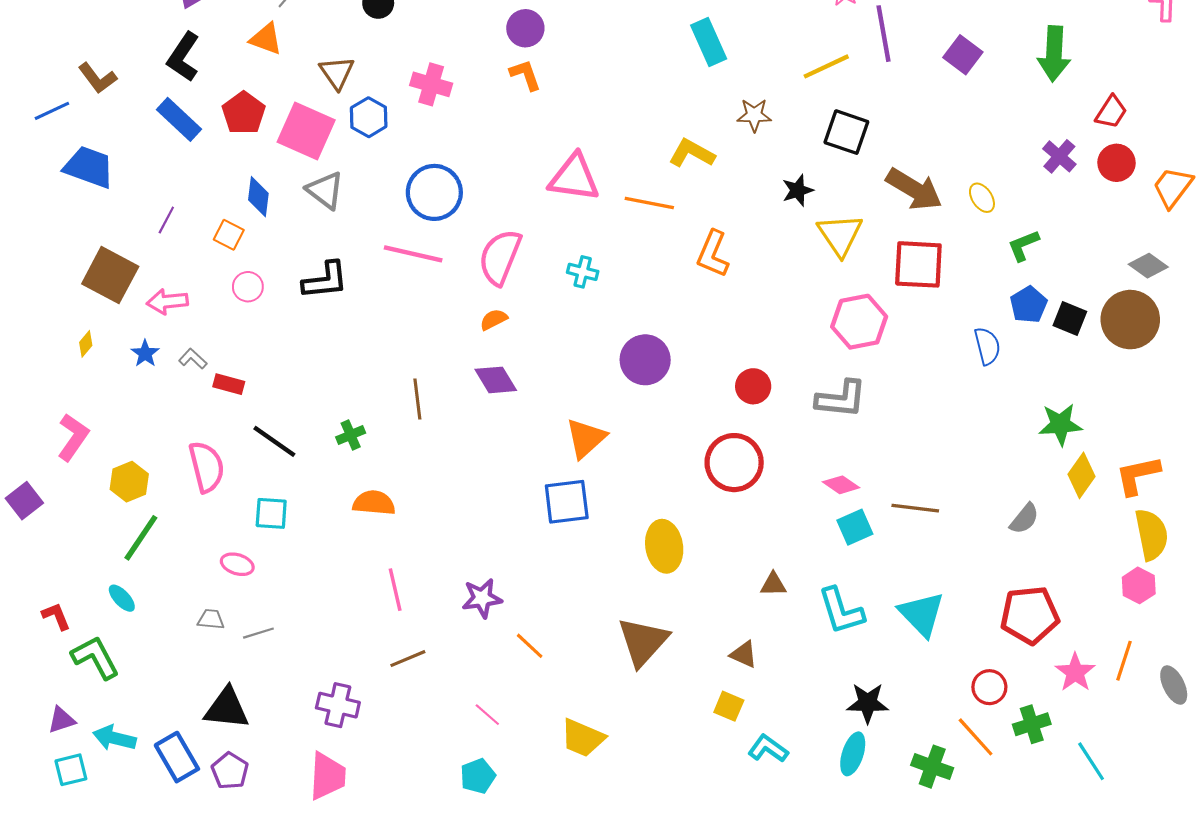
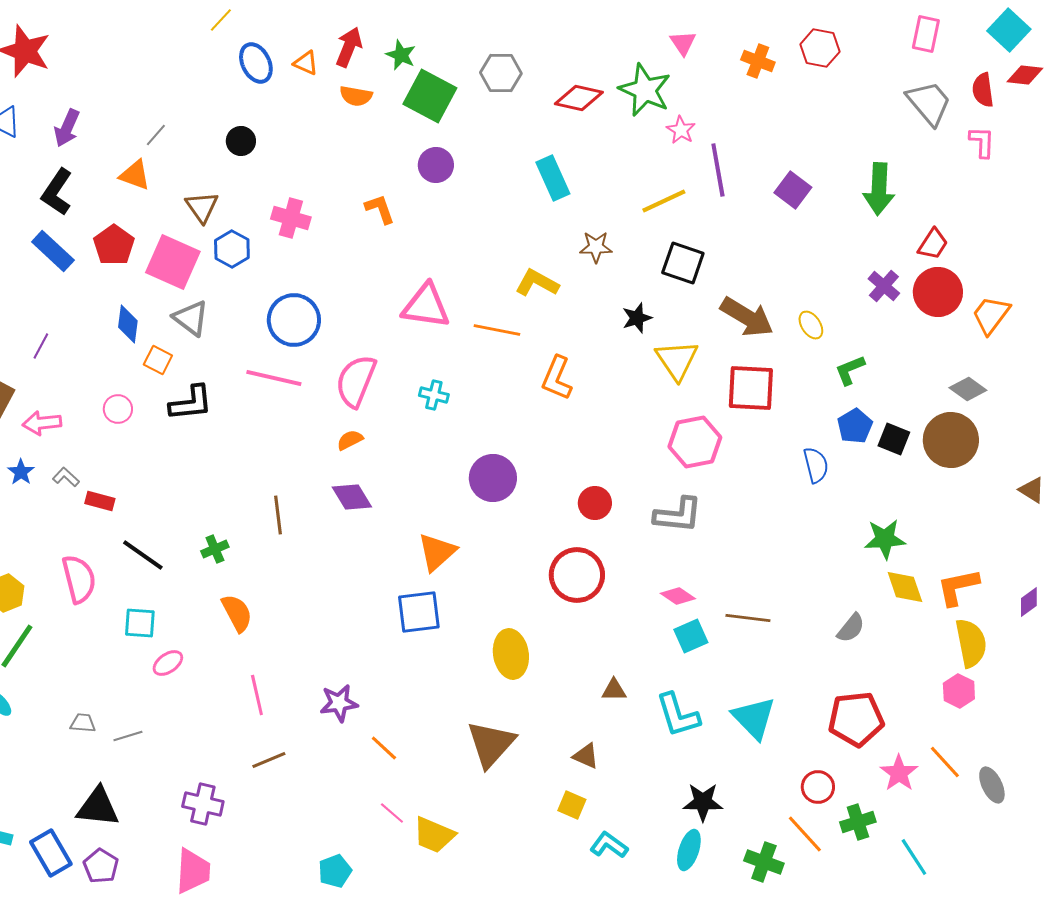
purple circle: (525, 28) -> (436, 165), moved
red circle: (1116, 163) -> (938, 292), size x1.4
orange square: (229, 235) -> (158, 360), moved
yellow diamond: (1082, 475) -> (905, 587), turned -54
orange semicircle: (374, 503) -> (237, 613), turned 57
pink ellipse: (237, 564) -> (168, 663), moved, turned -52
orange line: (1124, 661) -> (945, 762), turned -60
pink line: (487, 715) -> (392, 813), moved

